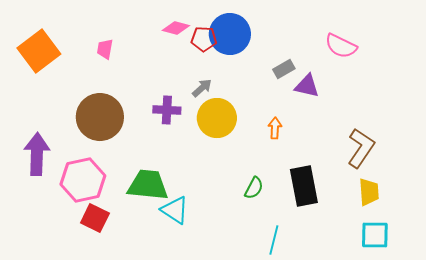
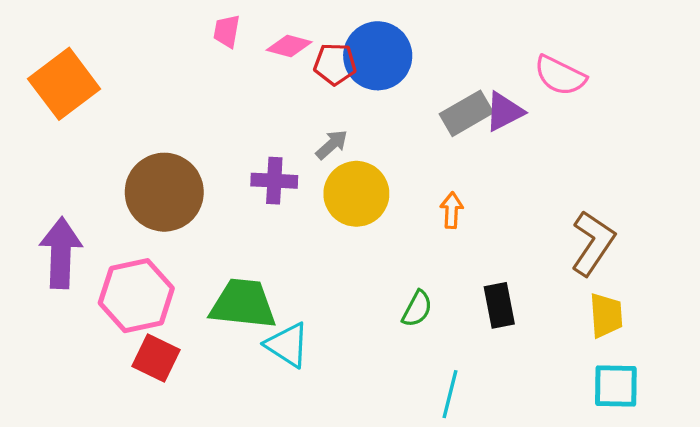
pink trapezoid: (105, 49) -> (227, 31), moved
gray rectangle: (284, 69) -> (466, 113), size x1.4
purple triangle: (307, 86) -> (504, 112), moved, turned -40
black rectangle: (304, 186) -> (499, 305), size x0.7

